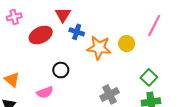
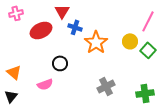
yellow circle: (127, 44) -> (130, 41), moved
orange star: (99, 48) -> (96, 42), turned 30
green square: (149, 77) -> (148, 50), moved

